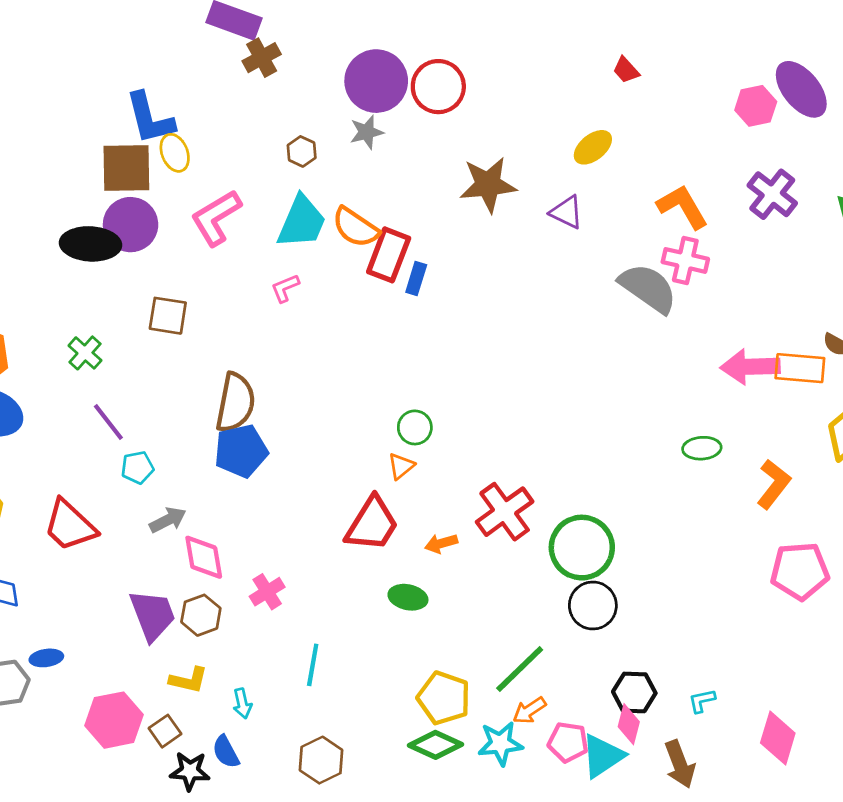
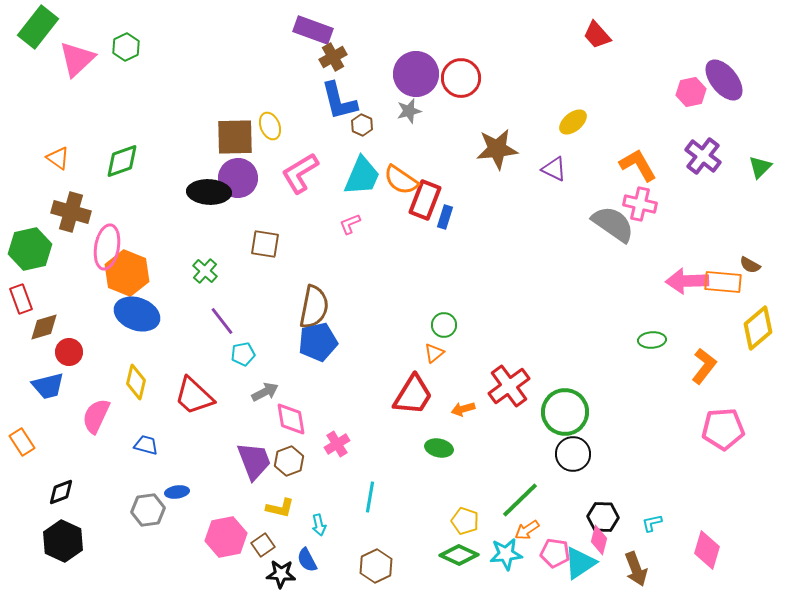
red trapezoid: (626, 70) -> (597, 35), moved, size x1.4
blue L-shape: (150, 118) -> (339, 101), moved
yellow pentagon: (444, 698) -> (465, 521), size x0.7

